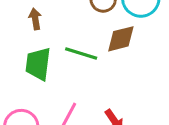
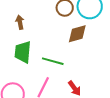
green line: (81, 53) -> (53, 61), moved

